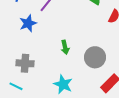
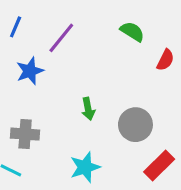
cyan star: (63, 84) -> (85, 167), turned 30

